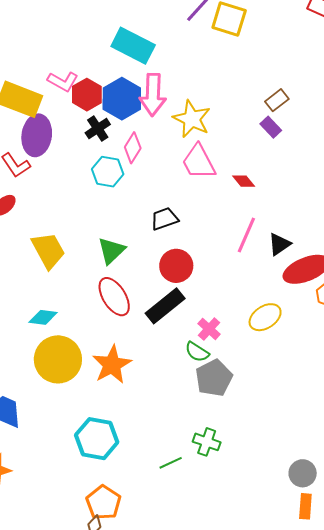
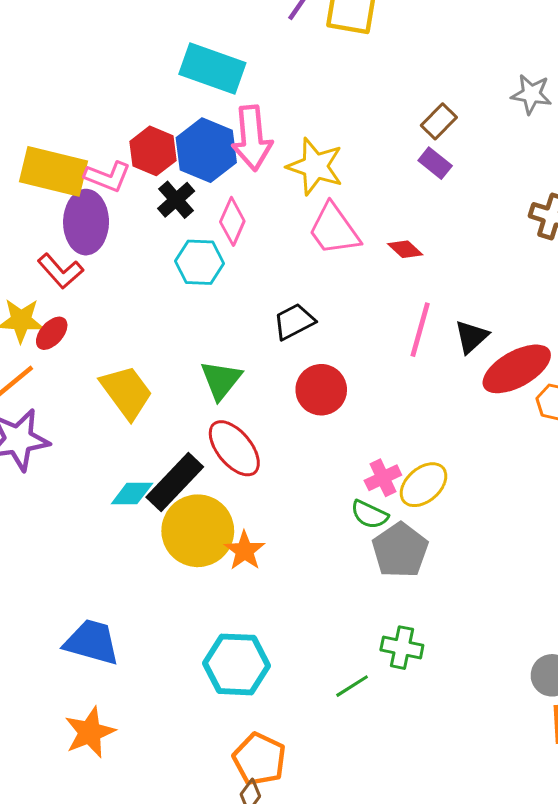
pink L-shape: (63, 81) -> (108, 177), moved
black rectangle: (165, 306) -> (175, 482), moved
yellow ellipse: (265, 317) -> (423, 485), moved
pink cross: (209, 329) -> (383, 478), turned 30
yellow circle: (58, 359) -> (198, 531), moved
orange star: (112, 365) -> (245, 551), size x0.7

